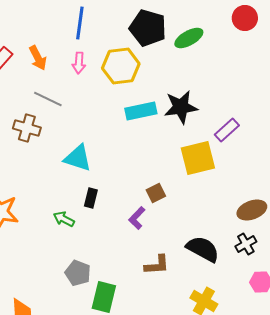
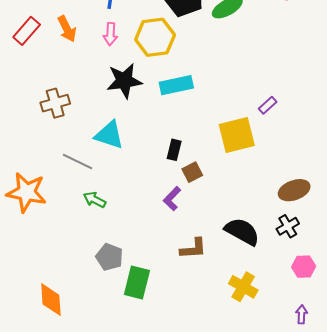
gray line: (48, 99) -> (78, 161), moved
black star: (181, 107) -> (124, 81), moved
brown cross: (27, 128) -> (55, 103), turned -32
purple rectangle: (227, 130) -> (268, 105), size x0.7
black rectangle: (91, 198) -> (174, 150), moved

